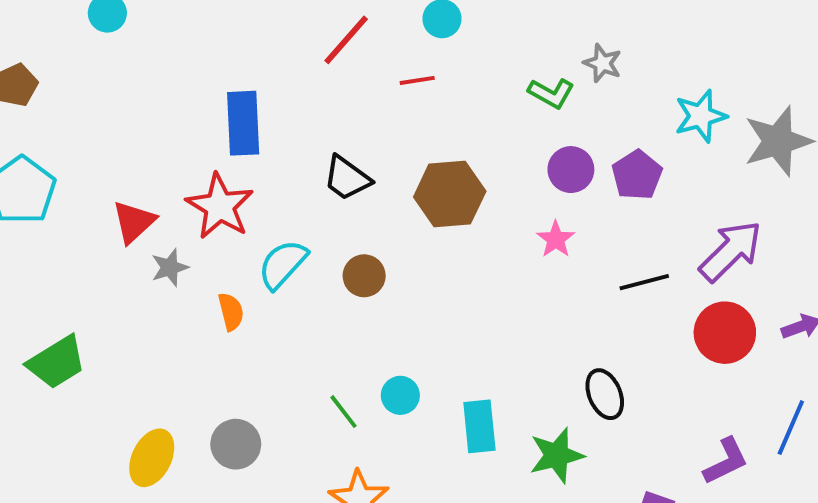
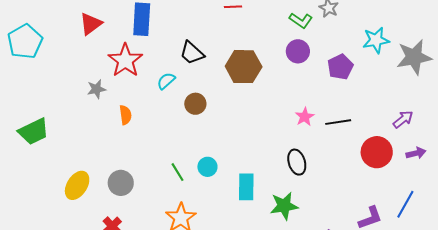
purple circle: (571, 170) -> (298, 51), moved
red triangle: (134, 222) -> (91, 24), moved
pink star: (556, 239) -> (305, 117), moved
purple arrow: (731, 251) -> (403, 119), moved, size x0.6
cyan semicircle: (283, 264) -> (166, 81), moved, size x0.7
black ellipse: (605, 394) -> (297, 162), moved

